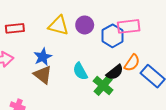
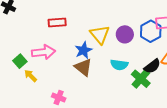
purple circle: (85, 25) -> (125, 34), moved
yellow triangle: (59, 26) -> (100, 35), moved, turned 35
cyan semicircle: (80, 71) -> (119, 65), turned -54

